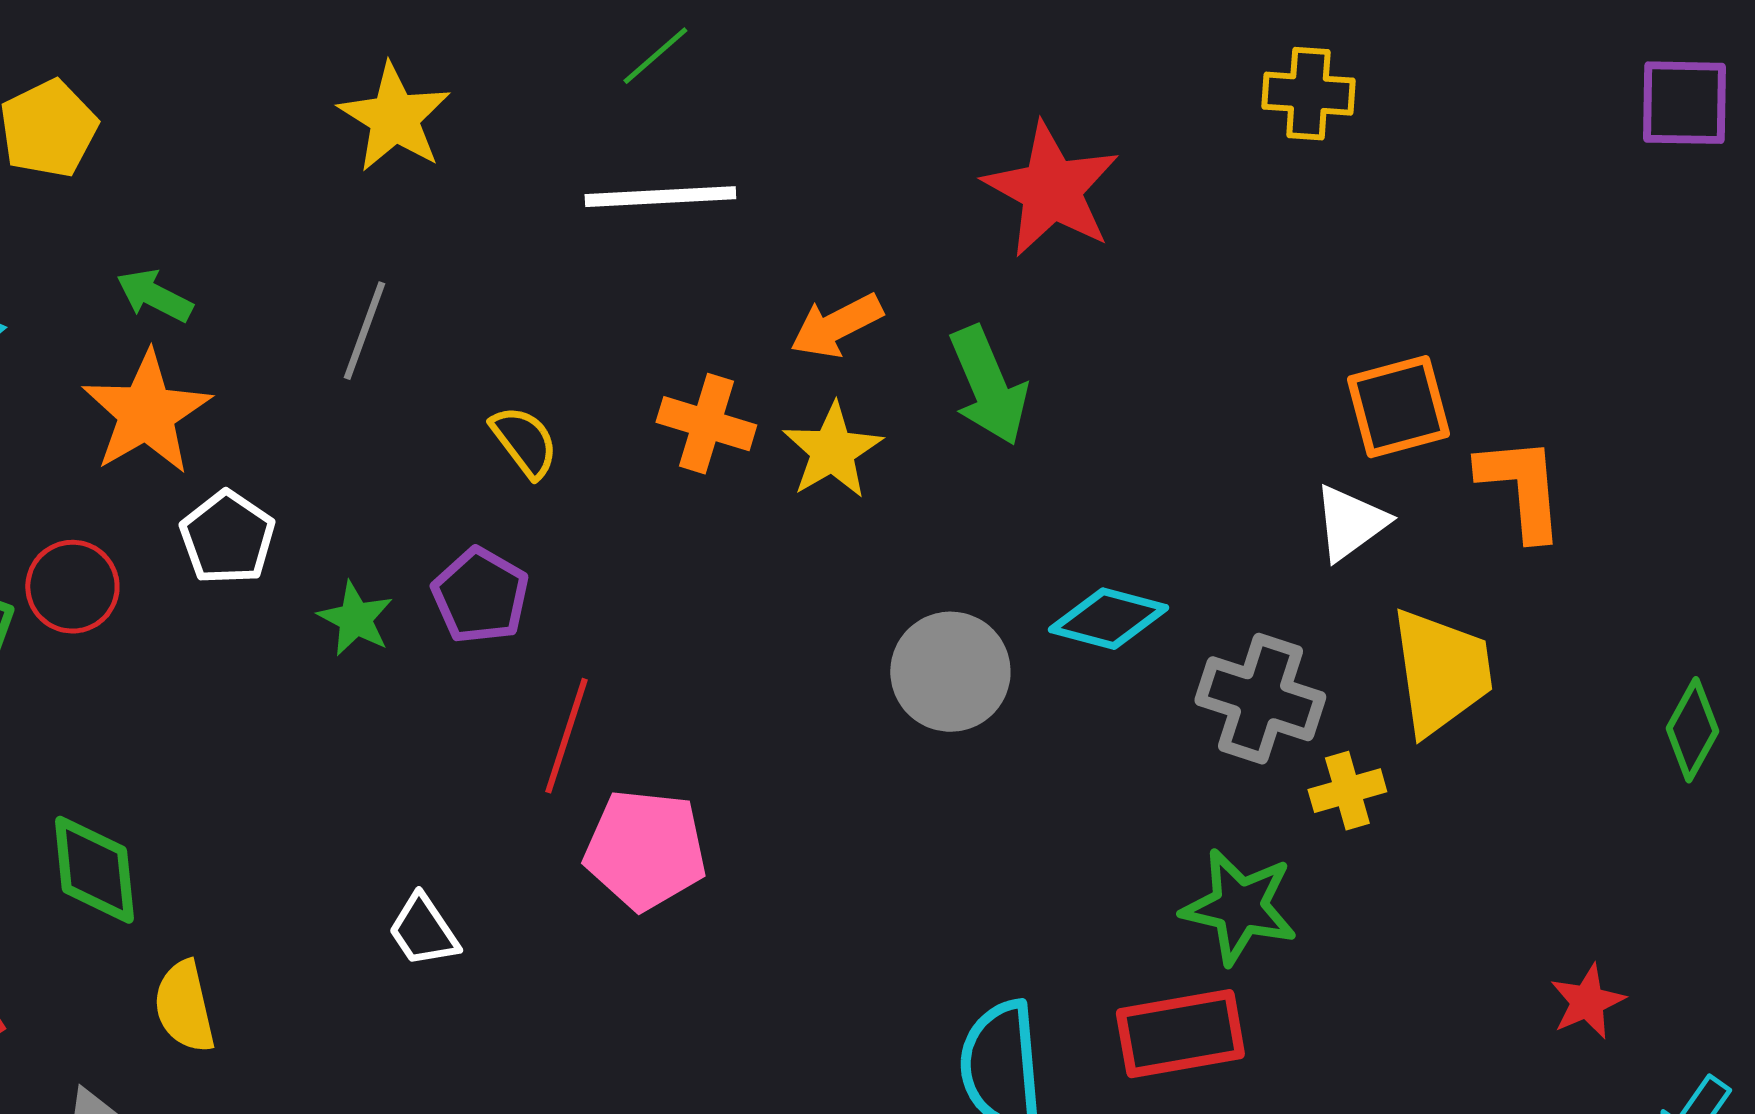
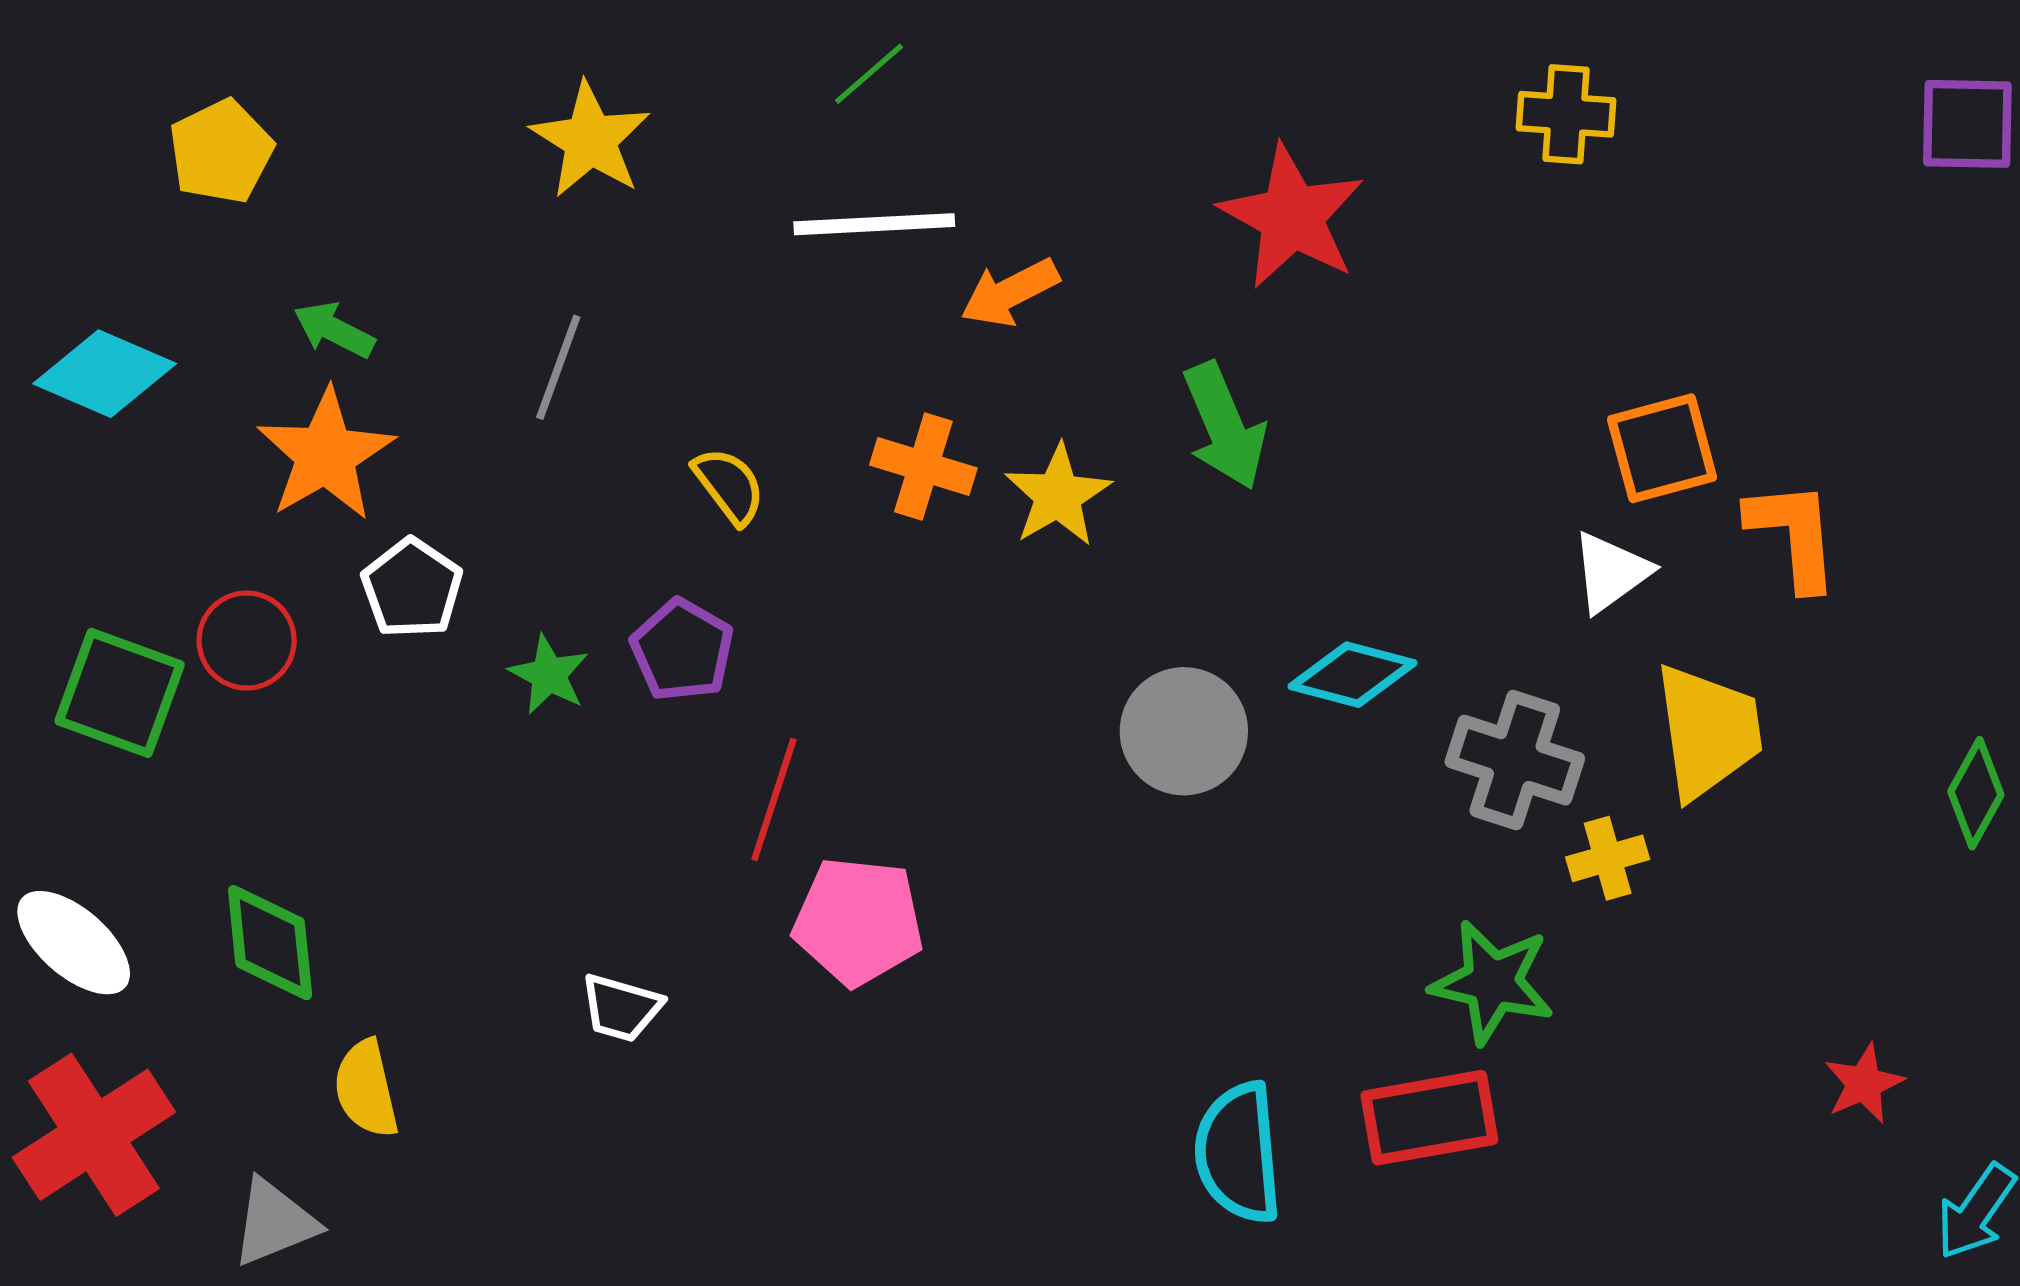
orange arrow: (836, 326) -> (1010, 292), moved
white trapezoid: (423, 931) -> (621, 1008), turned -40

